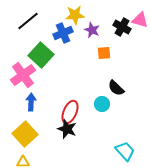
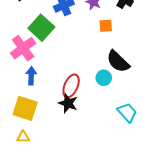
black semicircle: (116, 88) -> (118, 61), size x1.4
yellow square: (25, 134) -> (25, 108), turned -30
cyan trapezoid: (125, 151) -> (127, 112), moved

